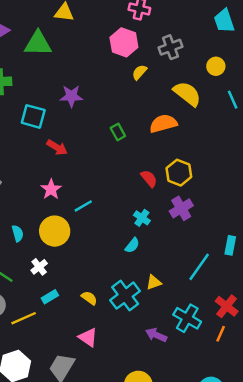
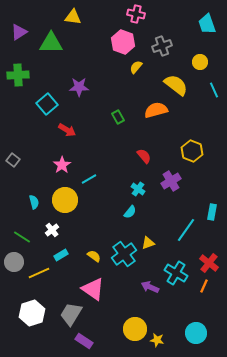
cyan square: (33, 116) -> (47, 104), turned 35
yellow hexagon: (179, 173) -> (192, 151), moved
pink triangle: (88, 337) -> (93, 289), size x1.4

